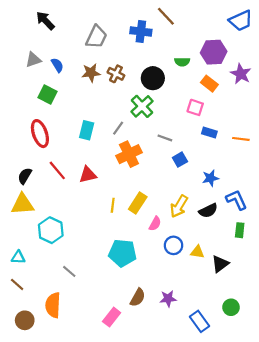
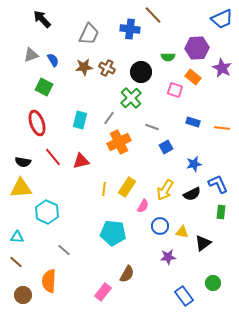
pink square: (195, 107) -> (175, 90), moved
black semicircle: (25, 176) -> (23, 162), turned -112
purple star: (168, 299) -> (168, 257), moved

